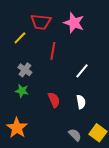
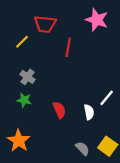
pink star: (74, 23) -> (97, 20), moved
red line: (53, 51) -> (68, 47), moved
white line: (82, 71) -> (107, 98), moved

